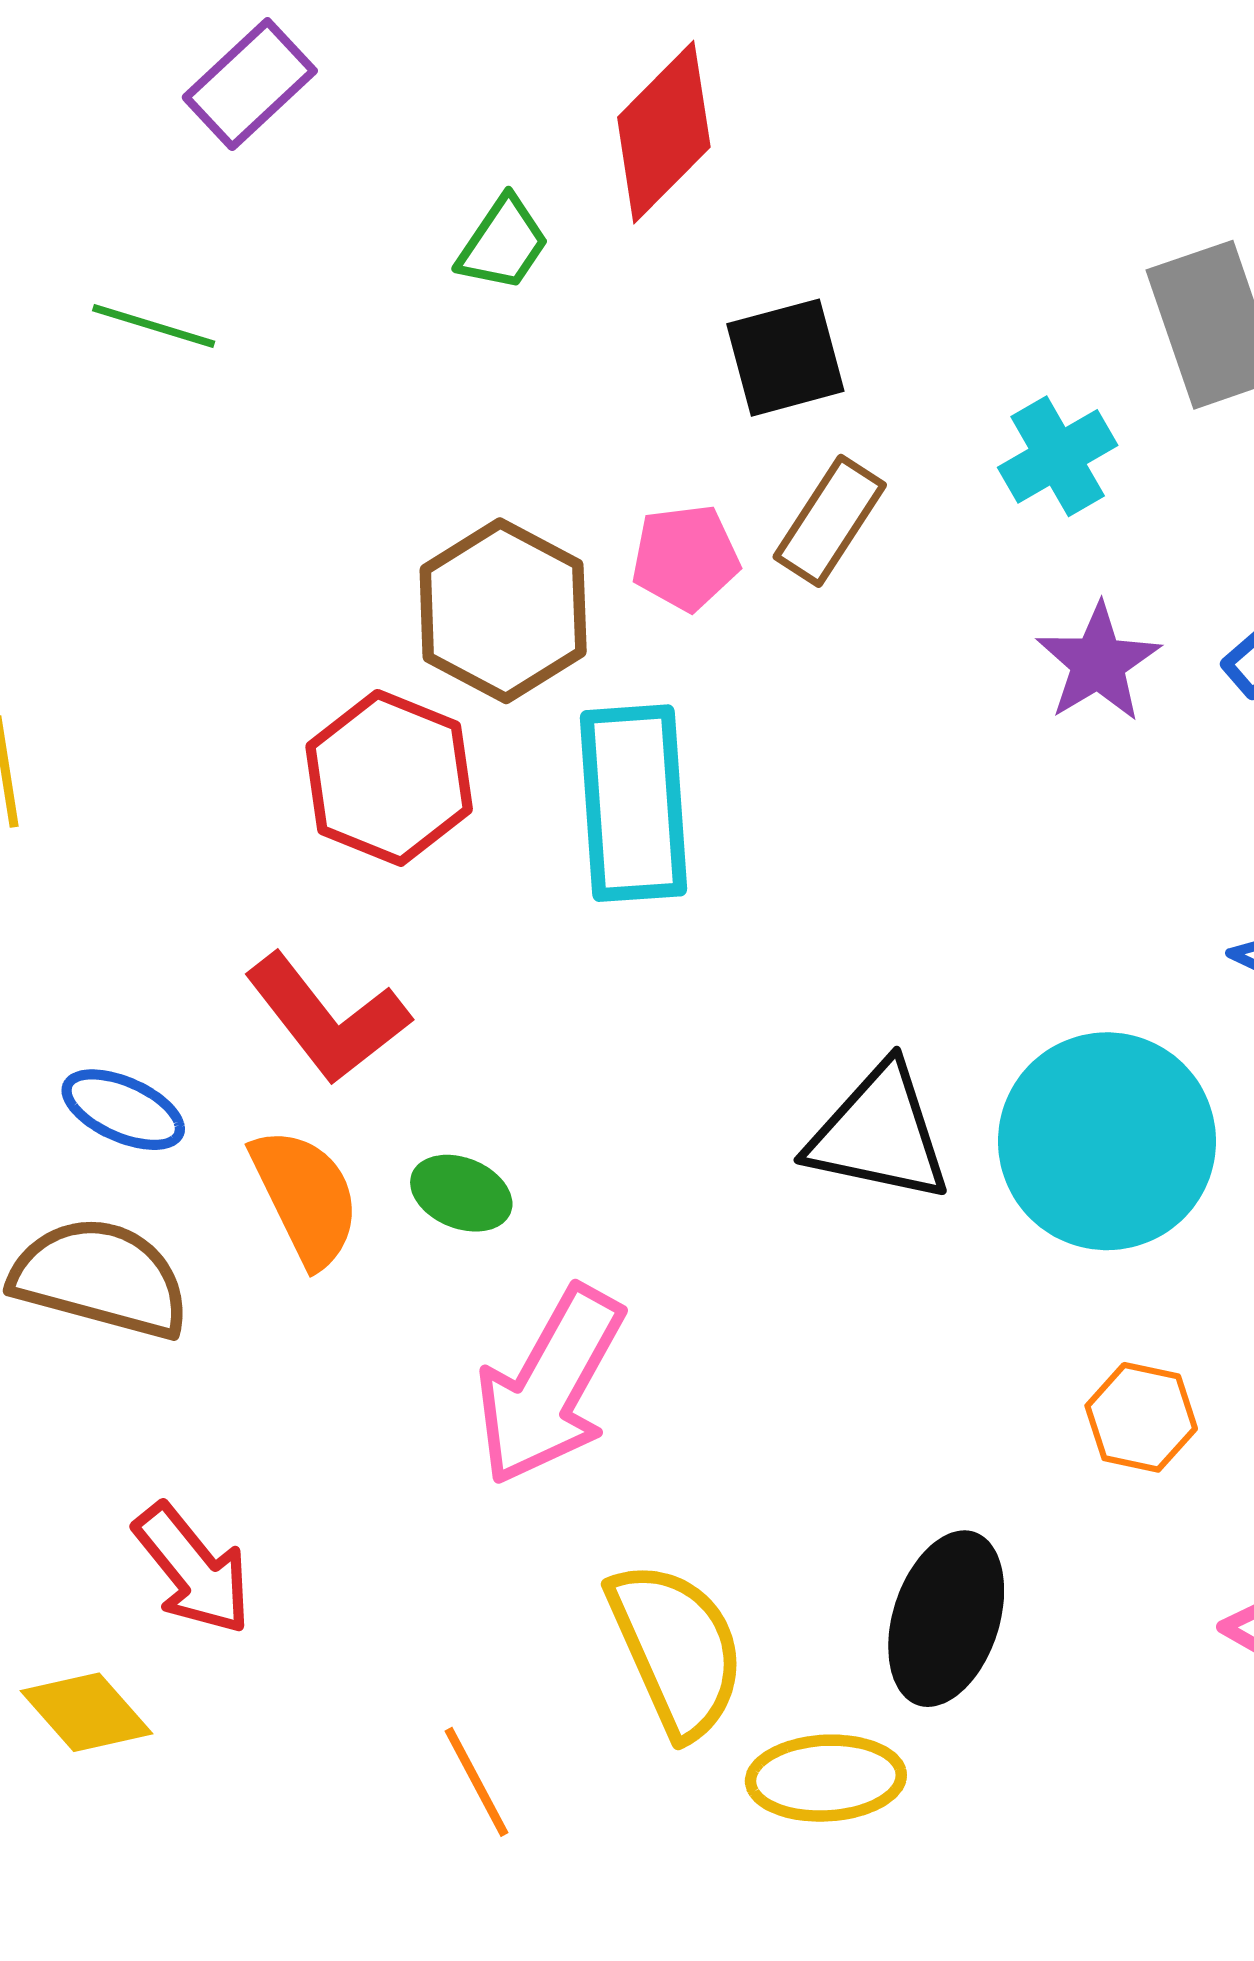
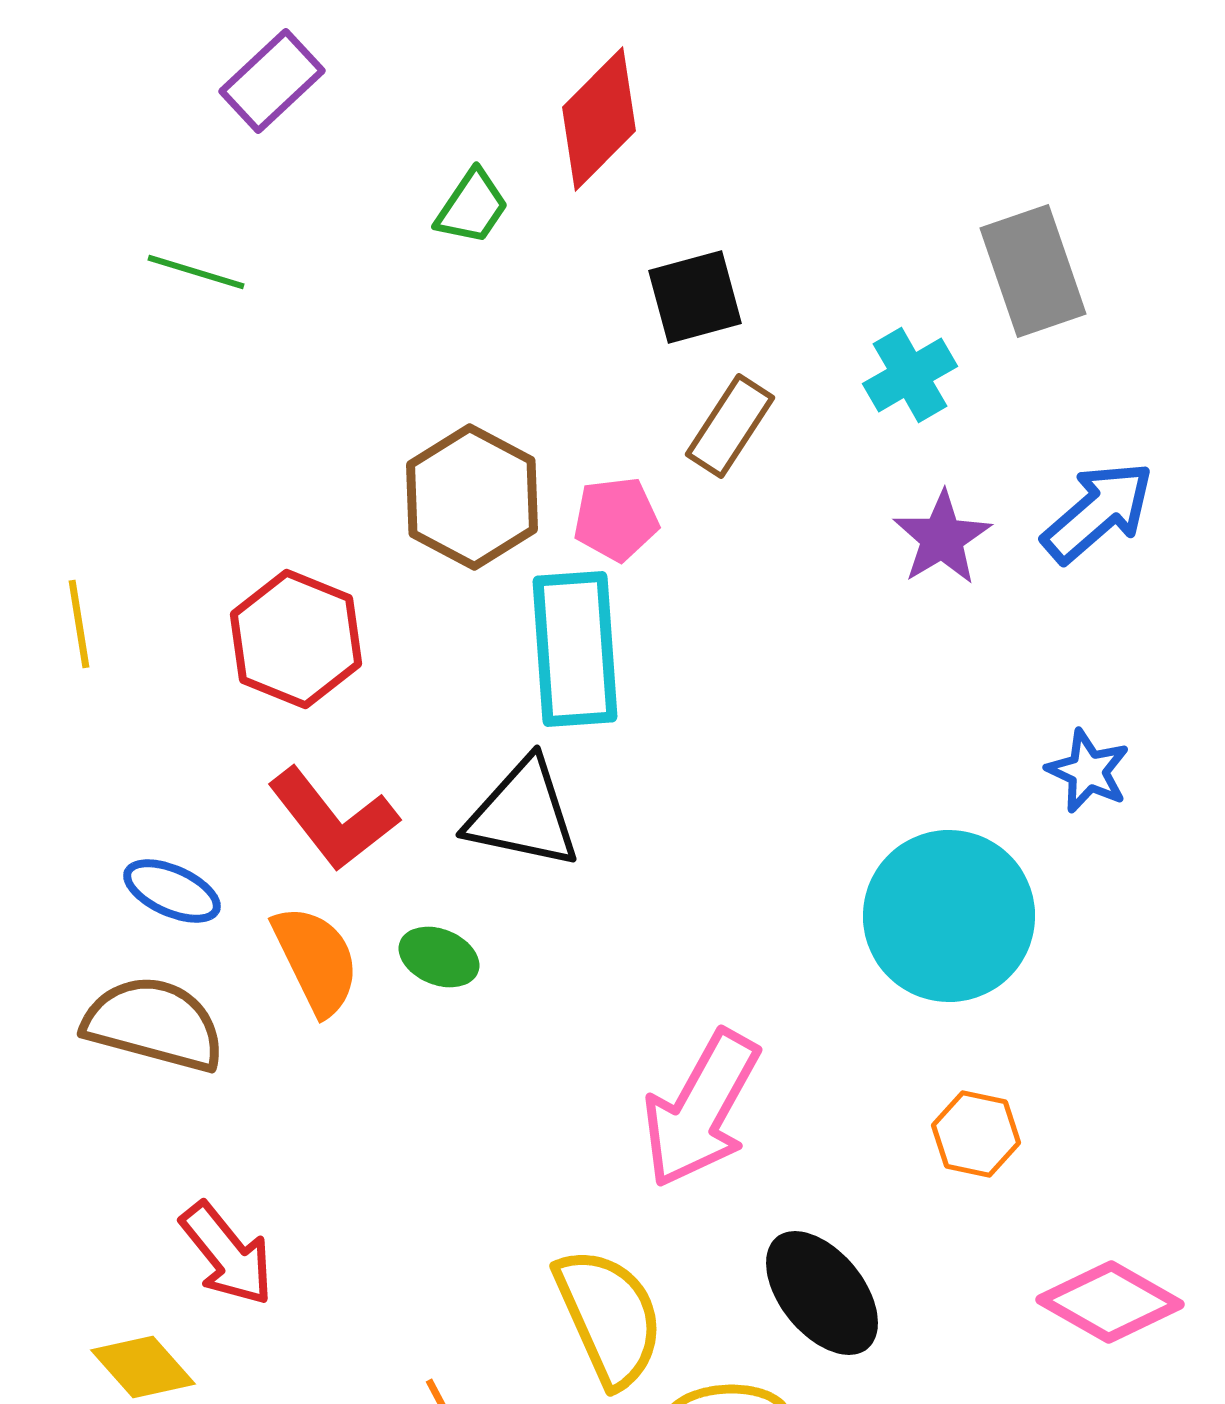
pink pentagon: (685, 558) -> (616, 519), moved
red hexagon: (389, 778) -> (296, 639), moved
black triangle: (879, 1134) -> (523, 814), moved
pink arrow: (550, 1386) -> (701, 1109), moved
black ellipse: (946, 1619) -> (822, 1293), turned -57

